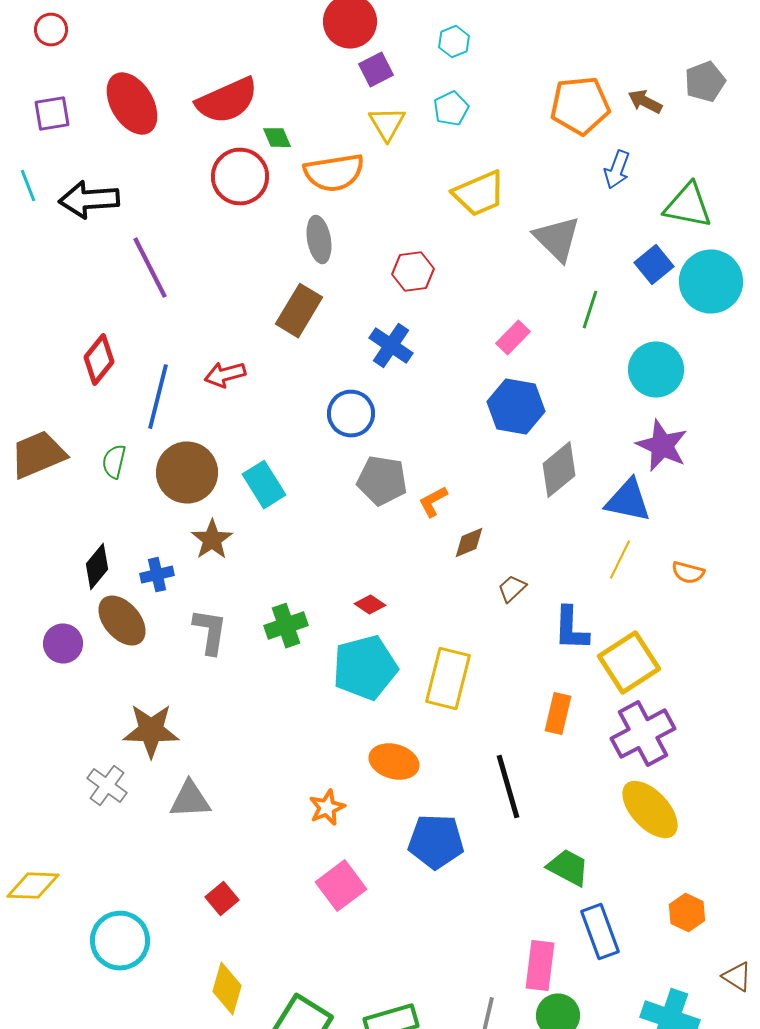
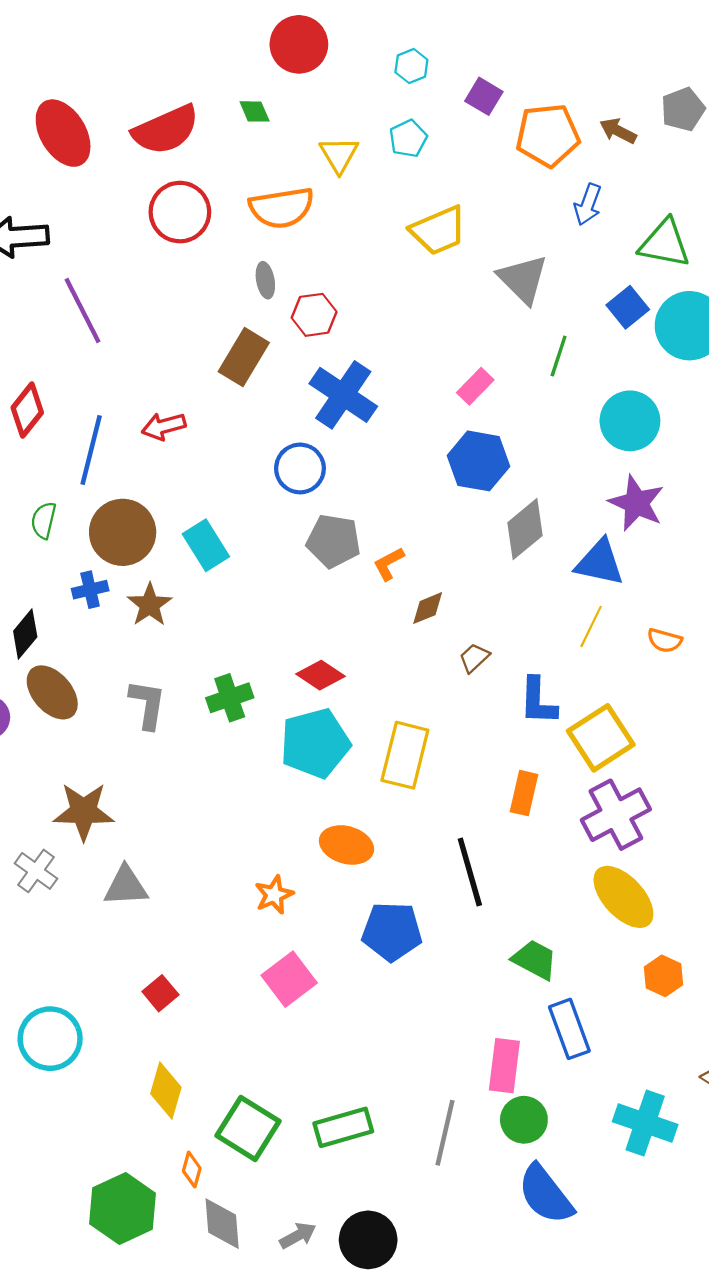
purple square: (376, 70) -> (484, 96), moved, turned -32
green diamond: (277, 138) -> (255, 111), moved
gray ellipse: (319, 240) -> (265, 280), size x0.7
red hexagon: (413, 272) -> (314, 315), moved
blue cross: (391, 346) -> (343, 395), size x1.4
blue cross: (157, 575) -> (90, 590), moved
red diamond: (370, 605) -> (321, 675), size x1.4
orange hexagon: (687, 913) -> (664, 976), moved

